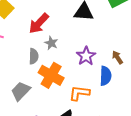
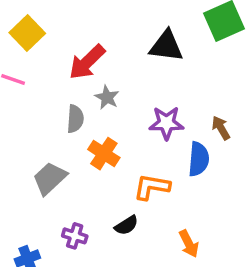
purple star: (86, 56) -> (166, 123), turned 30
orange cross: (51, 75) -> (104, 154), size x0.7

